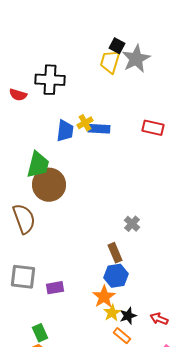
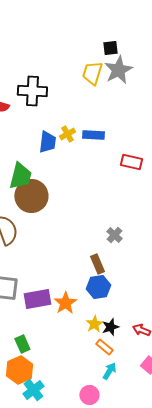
black square: (117, 46) -> (110, 48), moved, turned -35
red rectangle: (153, 128) -> (131, 162), moved
blue rectangle: (99, 129) -> (93, 135), moved
purple rectangle: (55, 288) -> (37, 299), size x1.5
orange star: (104, 297) -> (65, 303), moved

